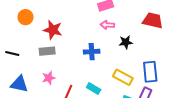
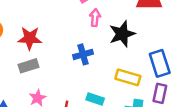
pink arrow: (107, 25) -> (95, 18), turned 104
black star: (126, 42) -> (122, 34), size x1.5

